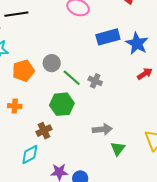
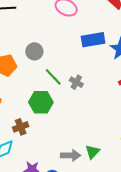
gray circle: (52, 63) -> (34, 51), moved
gray arrow: (102, 129) -> (71, 155), moved

